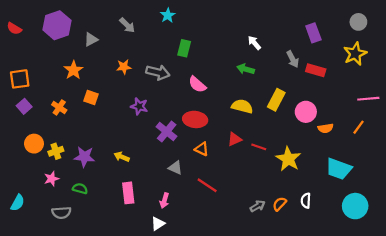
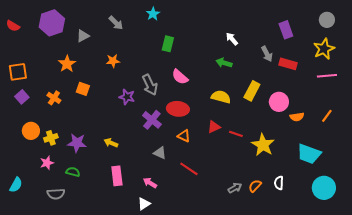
gray arrow: (158, 72) -> (150, 85), moved, turned 50
pink line: (368, 99) -> (327, 76), moved
pink arrow: (164, 201) -> (150, 183), turned 104

